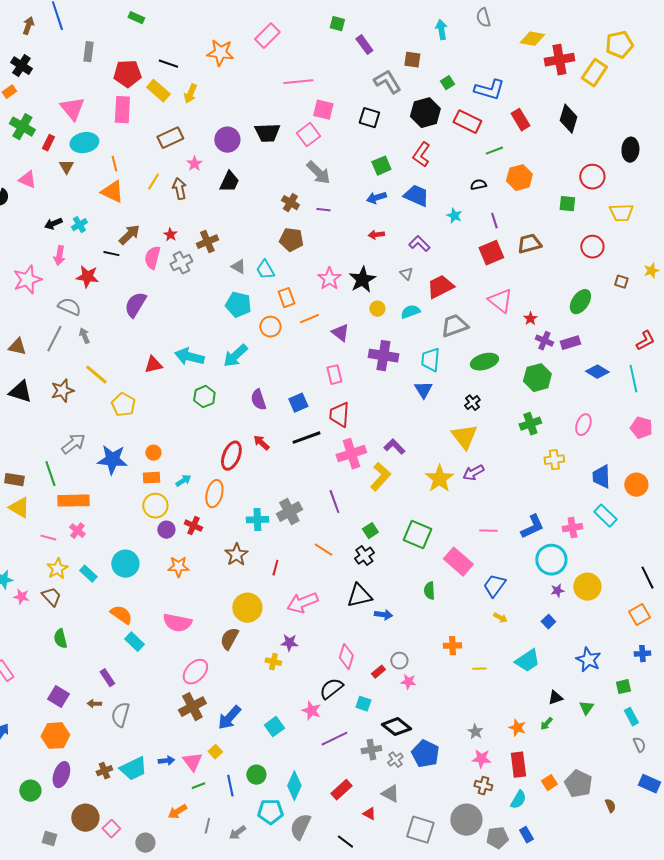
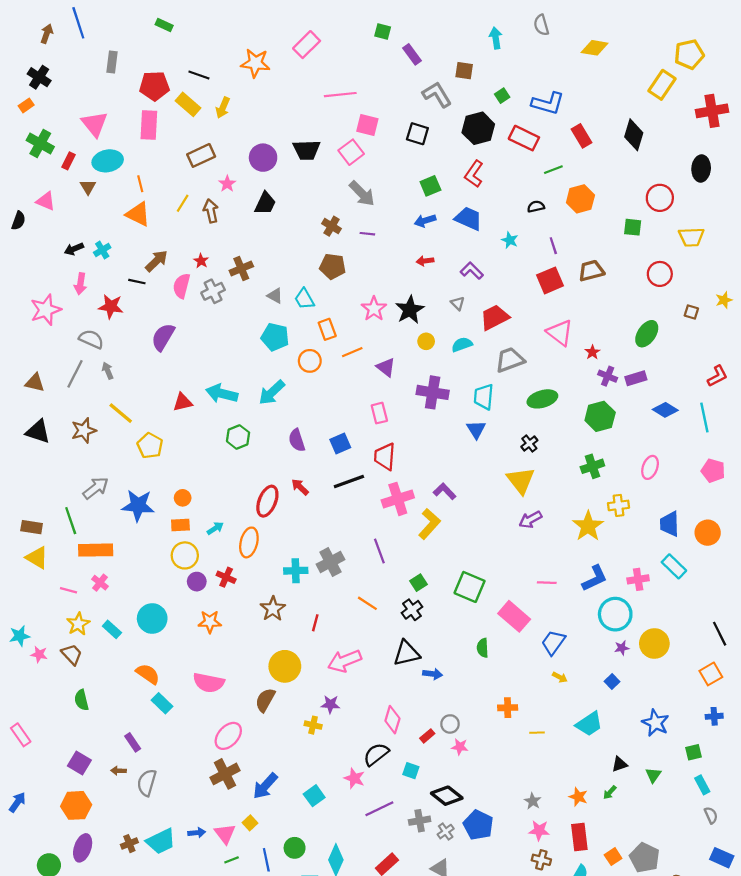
red cross: (559, 60) -> (712, 111), moved
yellow star: (439, 479) -> (588, 526), moved

